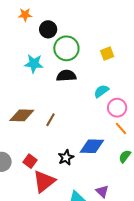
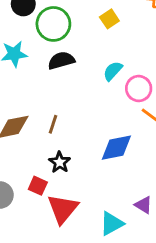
black star: (66, 158) -> (60, 162), moved

